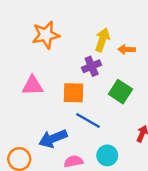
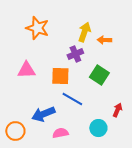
orange star: (46, 35) -> (37, 28), turned 30
cyan circle: (107, 155) -> (98, 128), moved

